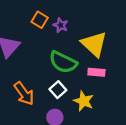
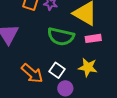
white square: (58, 90) -> (57, 70), moved

